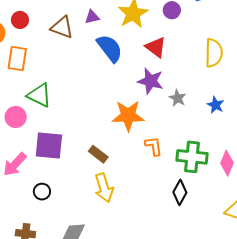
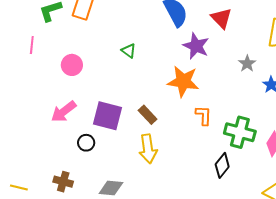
purple star: (150, 81) -> (196, 46), moved
green triangle: (39, 95) -> (129, 51), moved, size x0.6
gray star: (178, 98) -> (247, 64), moved
purple square: (49, 146) -> (107, 116), moved

